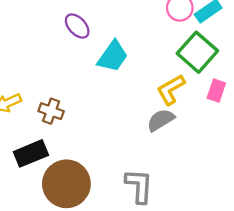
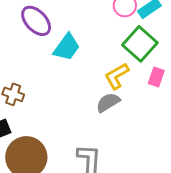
purple ellipse: (77, 26) -> (36, 21), size x1.4

